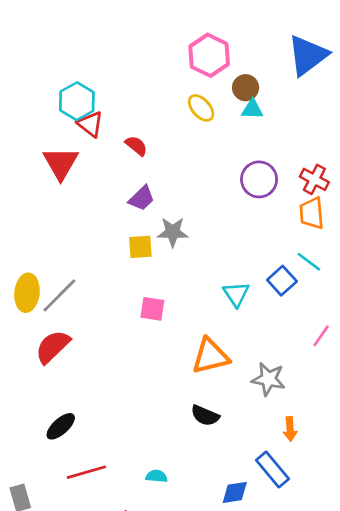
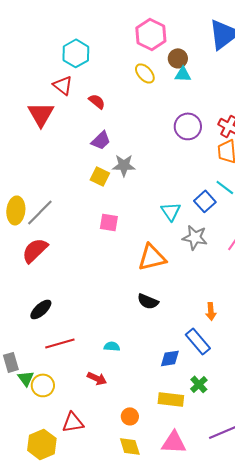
cyan hexagon: (77, 101) -> (76, 53), moved
yellow square: (140, 247) -> (100, 176), turned 30
gray star: (268, 379) -> (195, 237), moved

